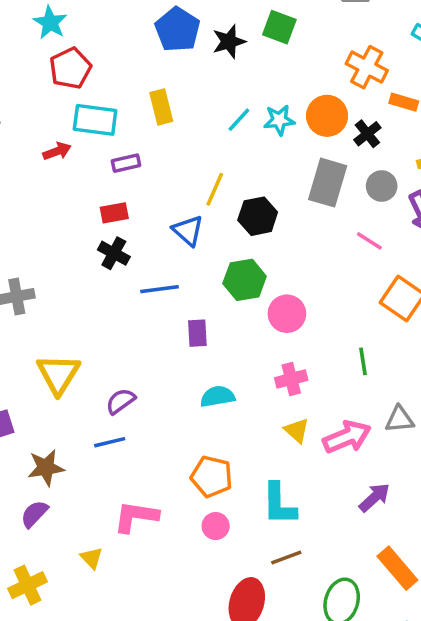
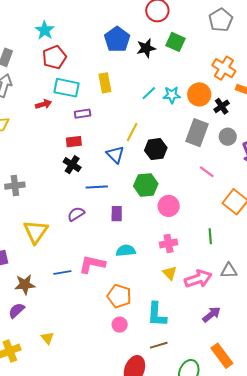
pink line: (369, 241) -> (207, 172), moved
purple semicircle: (121, 401) -> (76, 214), moved
pink L-shape: (136, 517) -> (92, 264), moved

